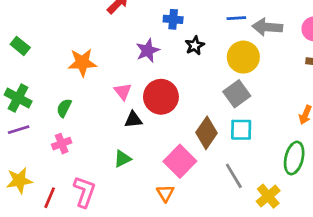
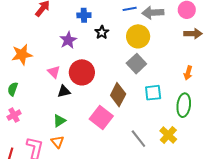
cyan square: (241, 130) -> (153, 93), moved
gray line: (234, 176) -> (138, 139), moved
orange triangle: (165, 193) -> (57, 142), moved

